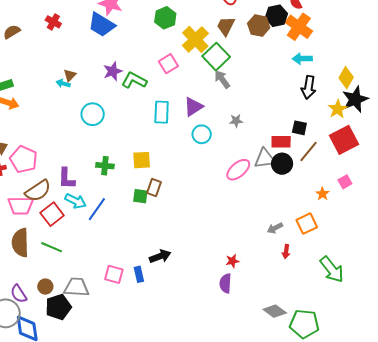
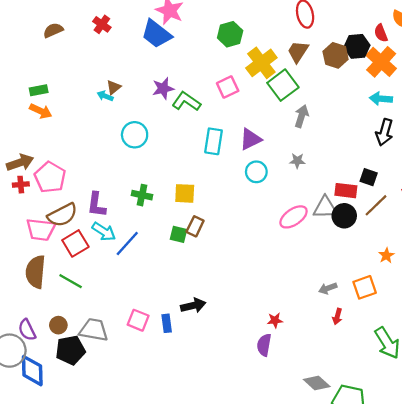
gray arrow: (222, 79) -> (302, 116), moved, turned 48

